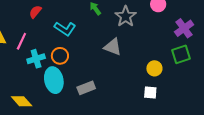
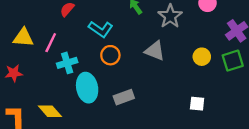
orange circle: (60, 56) -> (110, 55), moved
yellow circle: (154, 68) -> (202, 57), moved

